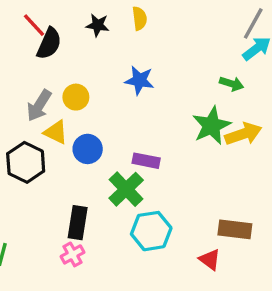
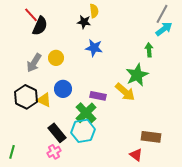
black star: (98, 25) -> (84, 22), moved
green arrow: (232, 84) -> (149, 50), turned -112
yellow triangle: (56, 132) -> (44, 100), moved
yellow arrow: (243, 134) -> (125, 92), moved, turned 60
black rectangle: (78, 223) -> (57, 133), turned -48
cyan hexagon: (151, 231) -> (83, 131), moved

